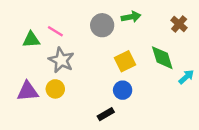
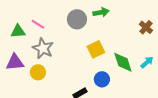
brown cross: (179, 24) -> (146, 27), moved
green diamond: (162, 58) -> (123, 62), moved
blue circle: (123, 90) -> (102, 79), moved
purple triangle: (28, 91) -> (15, 62), moved

